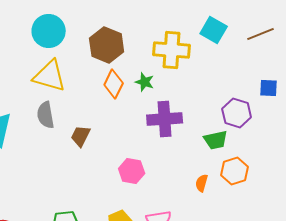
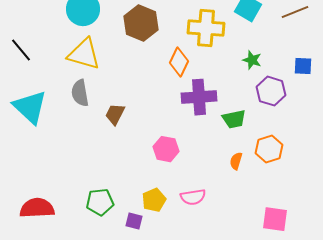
green star: (145, 82) -> (252, 60), moved
orange diamond: (114, 84) -> (179, 62), moved
green trapezoid: (216, 140) -> (234, 119), moved

